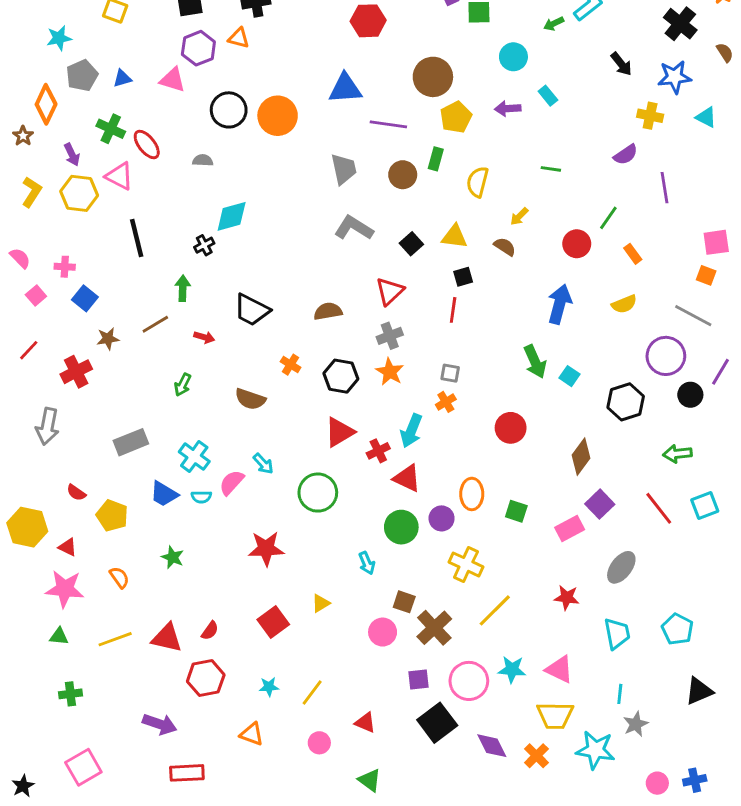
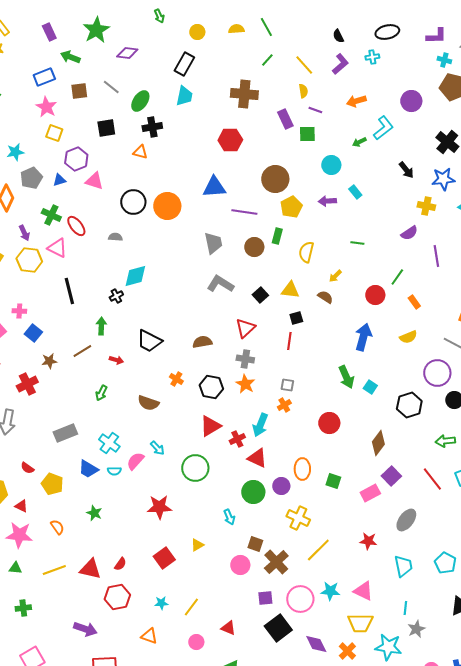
purple hexagon: (198, 48) -> (76, 159), moved
gray cross: (390, 336) -> (245, 359), turned 30

